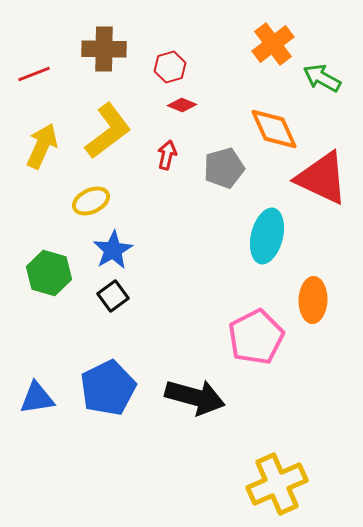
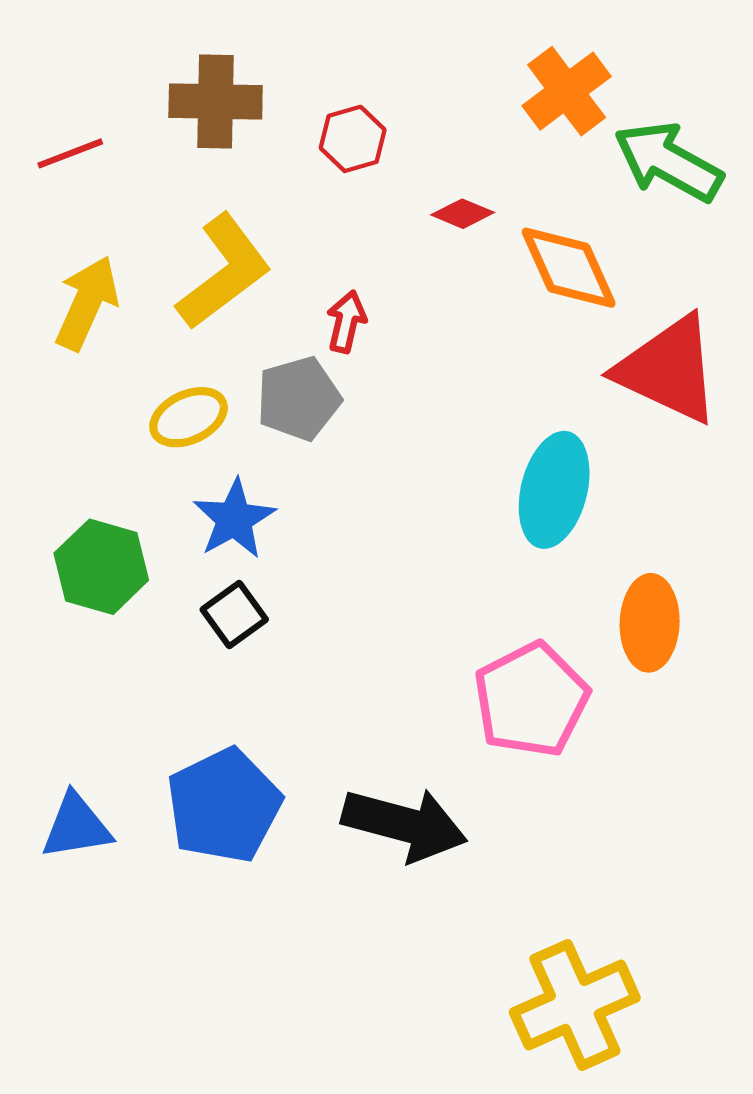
green arrow: (322, 78) -> (668, 162), size x1.4
red diamond: (182, 105) -> (463, 214), moved
gray pentagon: (224, 168) -> (299, 399), moved

